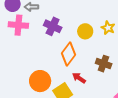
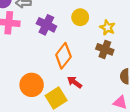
yellow circle: (85, 31) -> (80, 17), moved
brown cross: (104, 64) -> (105, 49), moved

